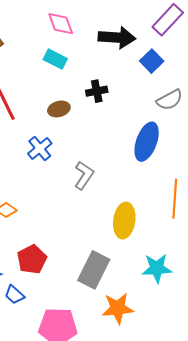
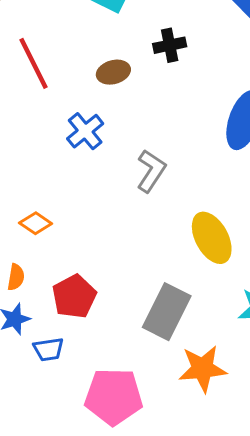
yellow ellipse: (124, 220) -> (212, 238), turned -36
blue trapezoid: (14, 295) -> (49, 349), turned -50

